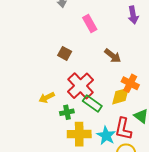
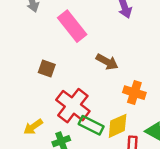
pink rectangle: (90, 23) -> (72, 26), size x1.4
yellow diamond: (120, 96) -> (118, 126), moved

